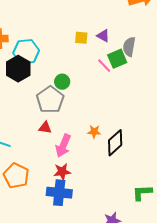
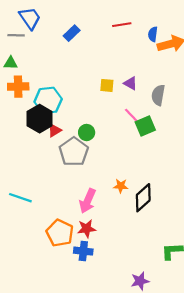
green square: (117, 59) -> (145, 126), moved
red triangle: (45, 128) -> (54, 130), moved, turned -40
orange pentagon: (16, 176) -> (60, 233), moved
blue cross: (59, 193) -> (83, 251), size x0.7

